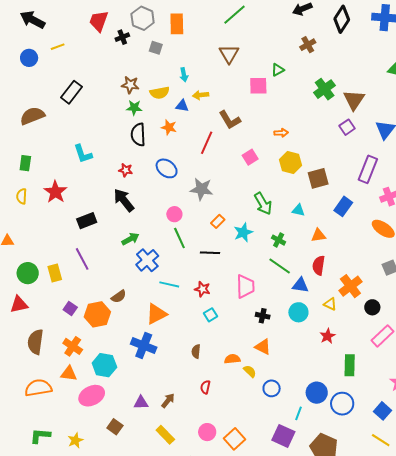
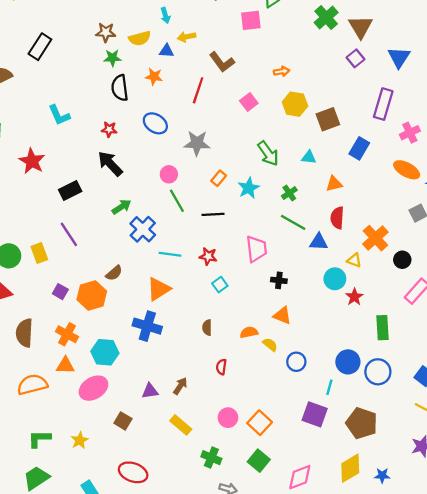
green cross: (279, 240) -> (289, 193), turned 32
cyan circle: (298, 312) -> (335, 279), moved

